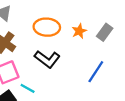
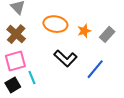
black L-shape: (47, 59) -> (65, 58), moved
cyan line: (28, 88) -> (32, 77), turned 32

